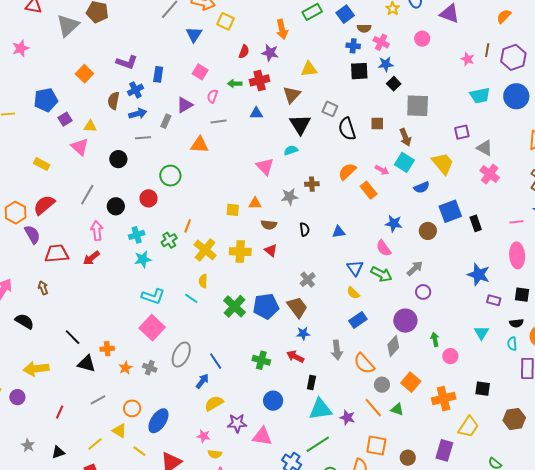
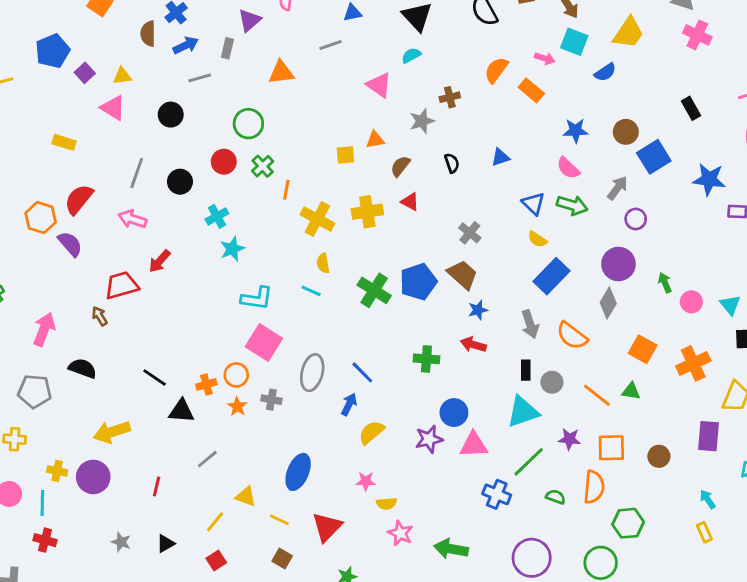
gray line: (219, 121) -> (331, 45), moved
yellow trapezoid: (443, 163) -> (628, 33), turned 85
blue square: (450, 211) -> (654, 157), moved
brown semicircle: (269, 225) -> (400, 166), turned 133
pink arrow: (97, 231) -> (132, 219), moved, turned -54
green cross: (169, 240) -> (263, 166), moved
red trapezoid: (57, 254) -> (122, 285), moved
blue rectangle: (358, 320) -> (551, 276), size x1.4
cyan triangle: (481, 333) -> (730, 305), moved
black rectangle: (311, 382) -> (526, 370), moved
gray circle: (382, 385) -> (552, 382), moved
purple circle: (17, 397) -> (93, 477), size x1.5
orange circle: (132, 408) -> (236, 375), moved
purple star: (347, 418) -> (569, 439), moved
purple star: (237, 423) -> (429, 439), moved
pink triangle: (262, 436) -> (474, 445), moved

